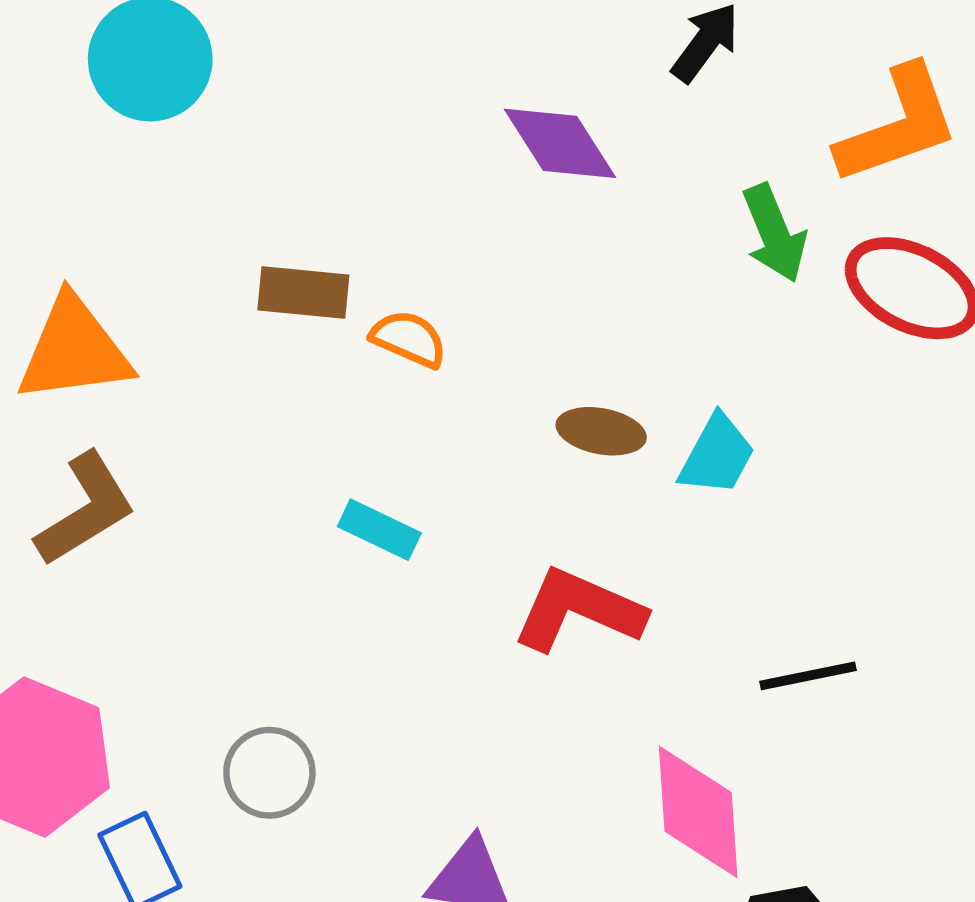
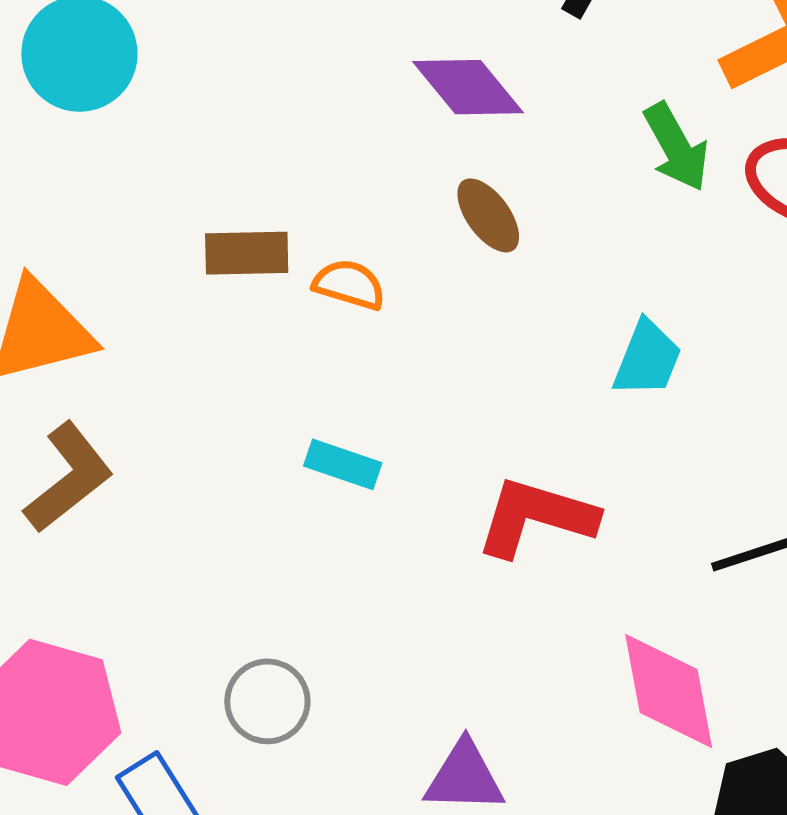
brown ellipse: (601, 431) -> (488, 215), moved, turned 50

